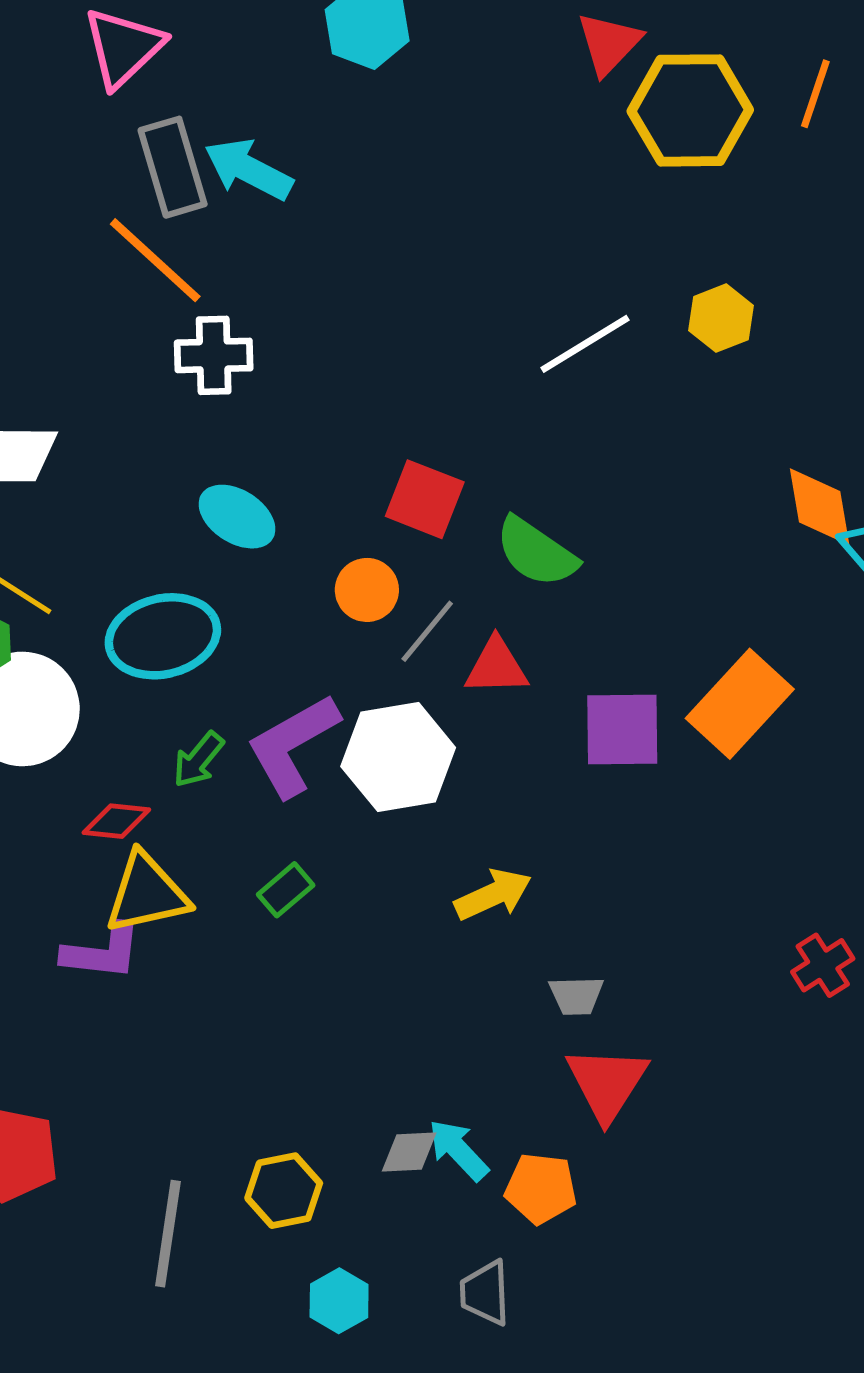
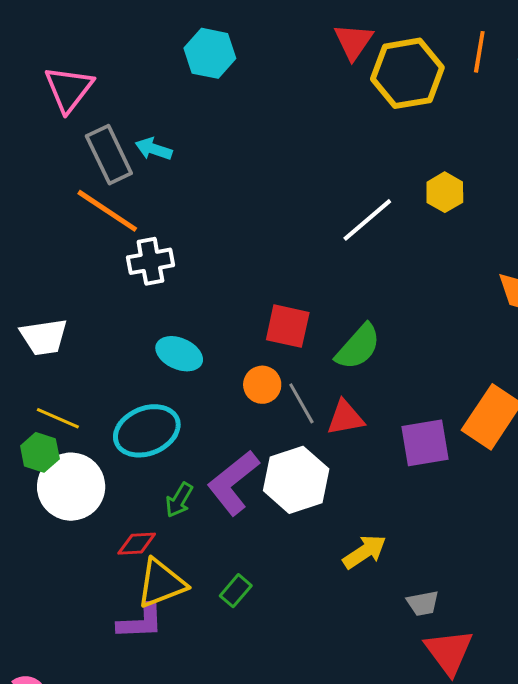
cyan arrow: (248, 169) -> (154, 149), size x0.7
green semicircle: (536, 552) -> (358, 347), turned -74
gray line: (427, 631) -> (301, 403), turned -60
green rectangle: (286, 890) -> (236, 591), moved

